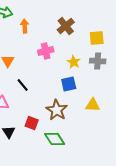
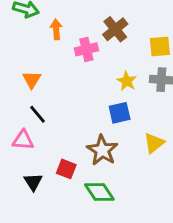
pink cross: (46, 51) -> (86, 49), moved
black line: (23, 85) -> (37, 114), moved
yellow triangle: (93, 105) -> (154, 143), turned -42

